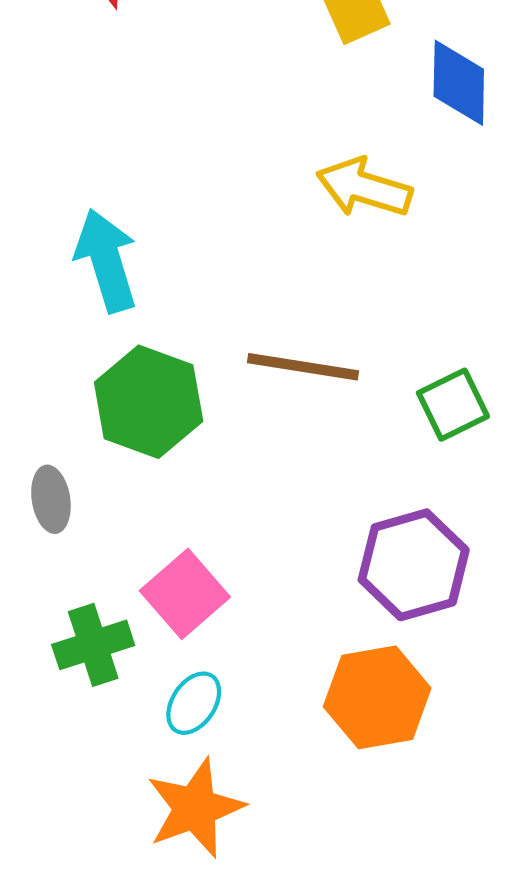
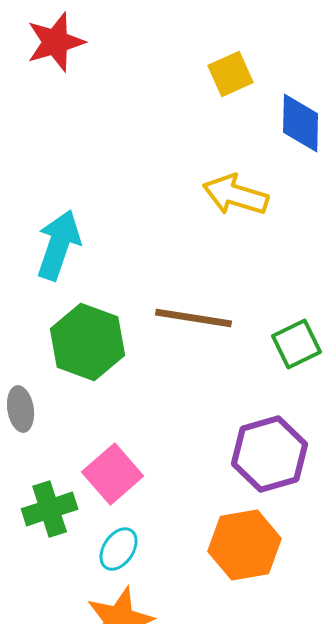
cyan arrow: (106, 260) -> (59, 245), turned 36

